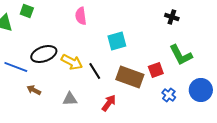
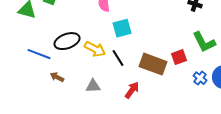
cyan square: (117, 41) -> (122, 28), moved
blue cross: (169, 95) -> (200, 78), moved

